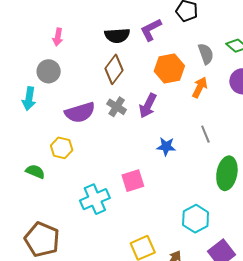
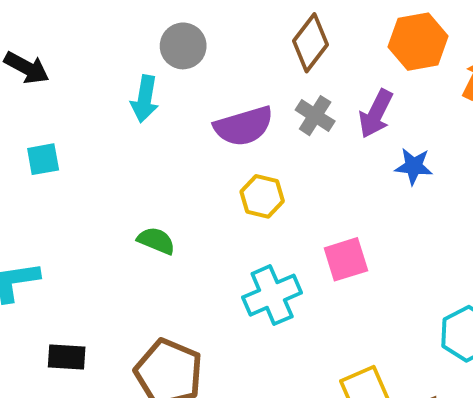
blue star: (166, 147) -> (414, 166), moved
yellow hexagon: (62, 148) -> (262, 196), moved

